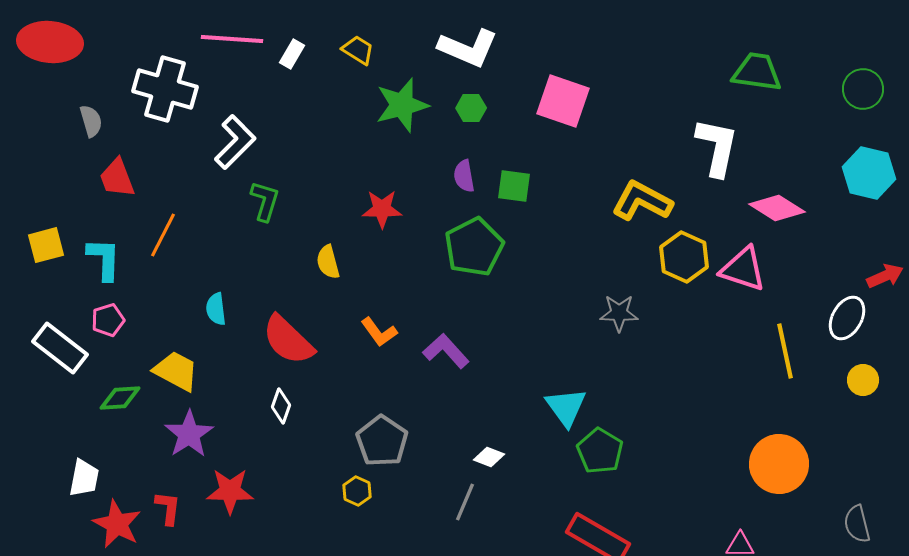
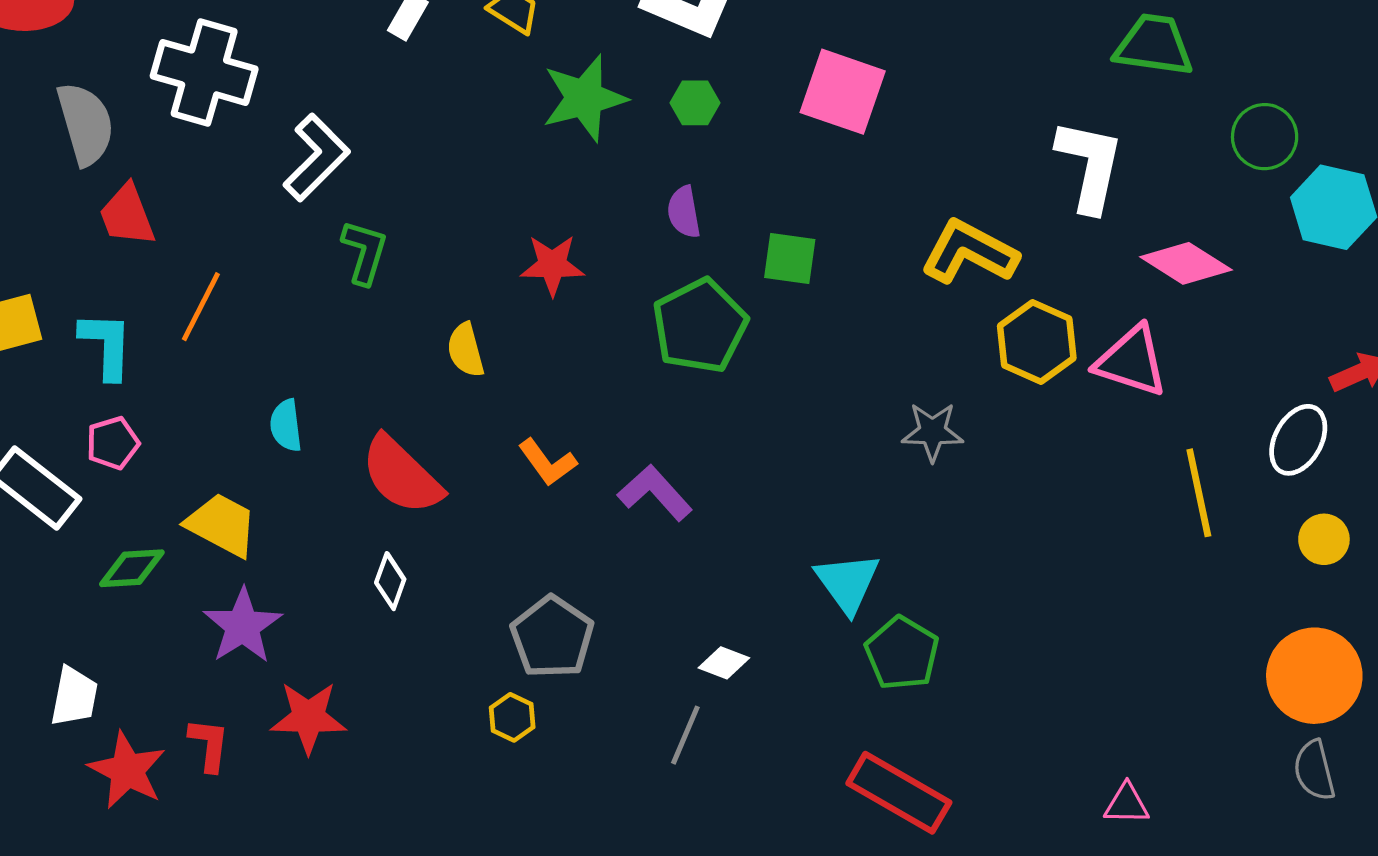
green circle: (863, 89) -> (1265, 137), moved
gray semicircle: (91, 121) -> (85, 124), size x1.6
green square: (514, 186) -> (790, 259), moved
orange circle: (779, 464) -> (1314, 676), moved

